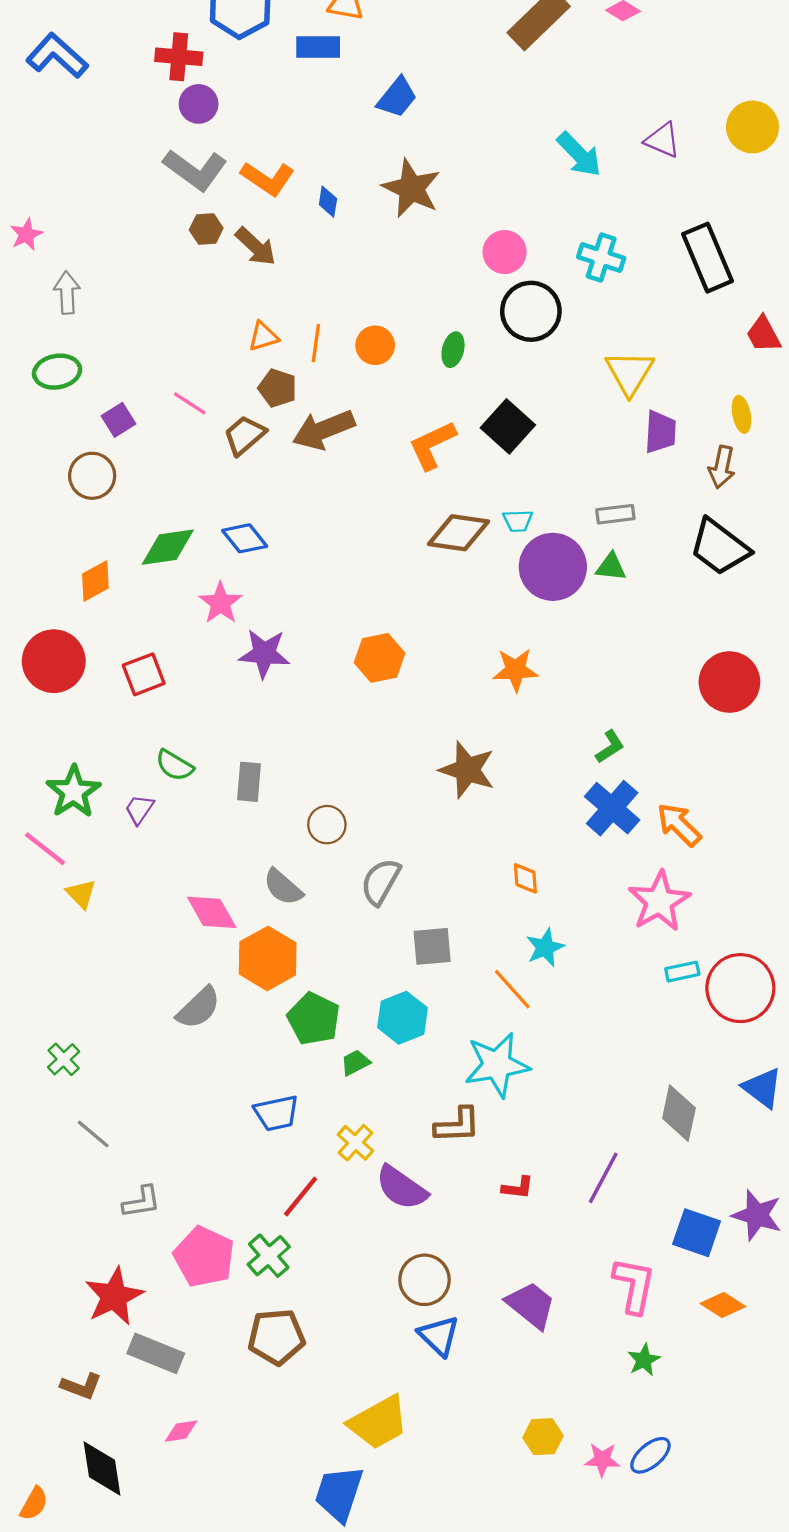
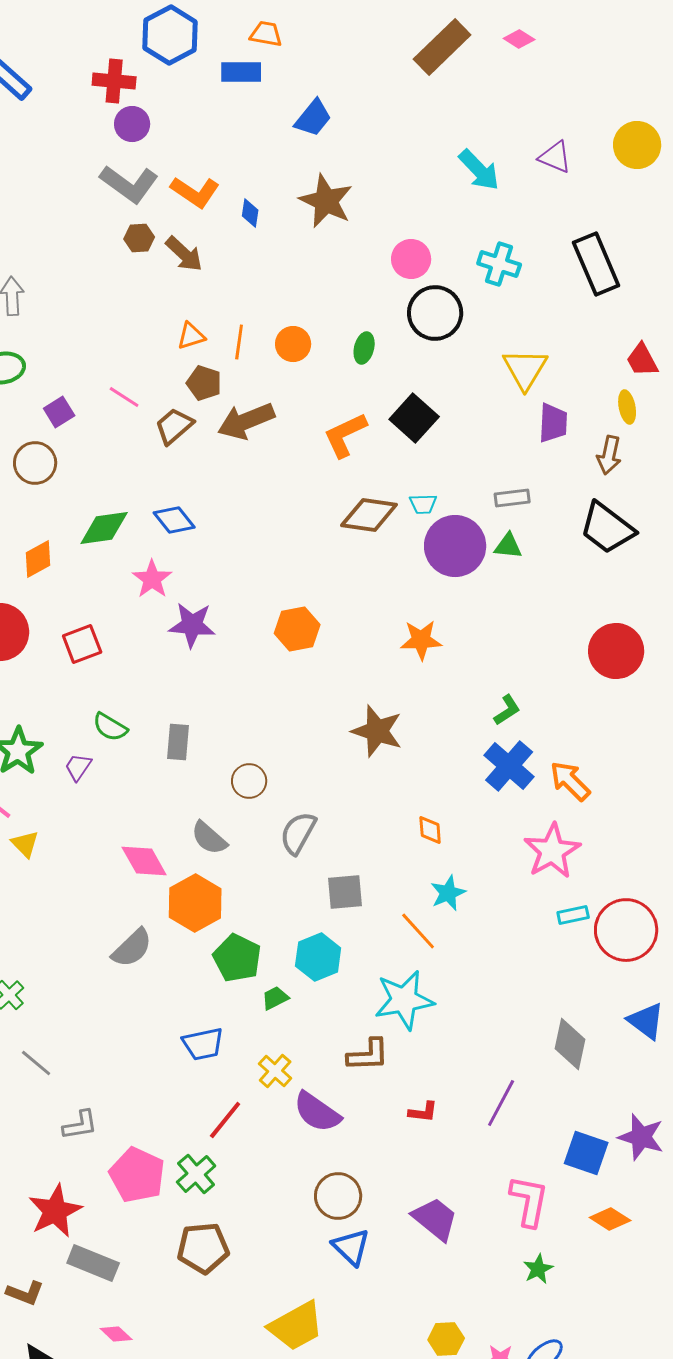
red trapezoid: (763, 334) -> (642, 360), moved
pink diamond: (181, 1431) -> (116, 1334), turned 52

